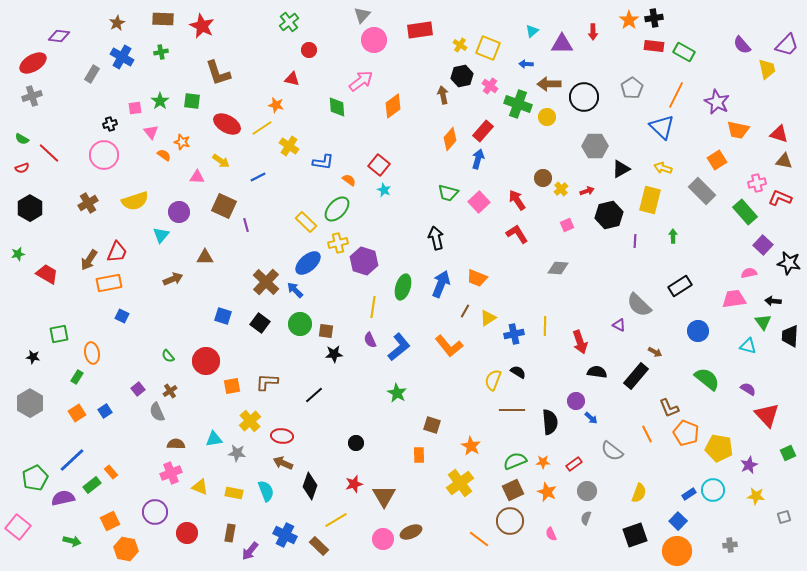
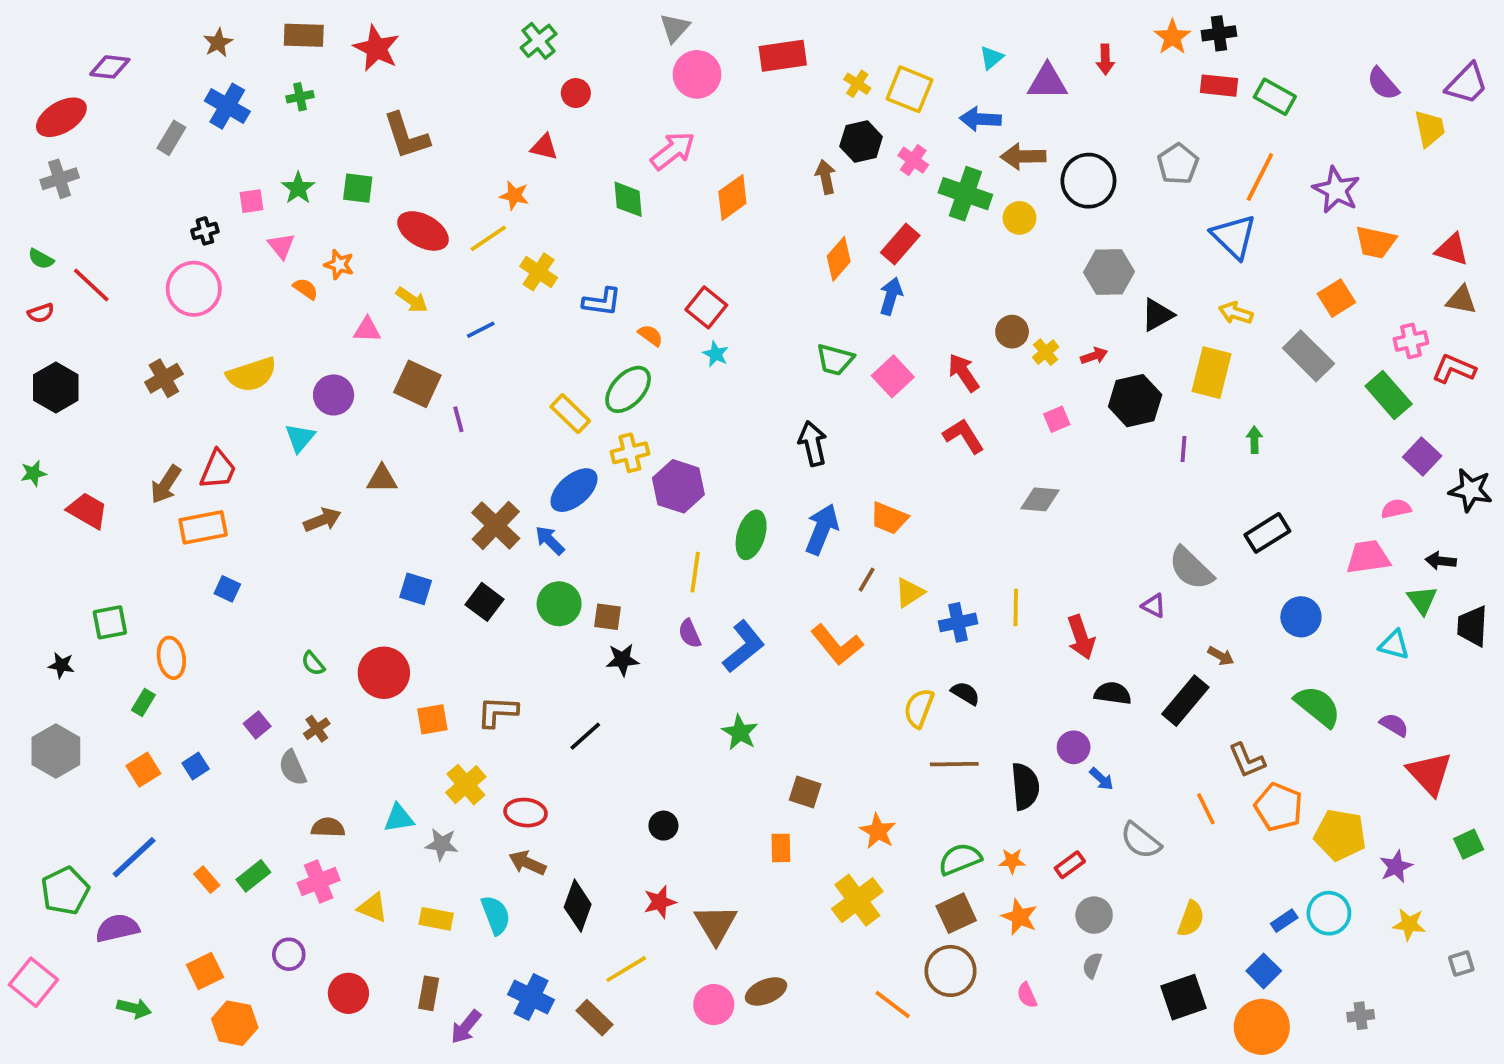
blue arrow: (526, 64) -> (980, 119), size x1.5
green rectangle: (92, 485) -> (253, 876), moved
purple circle: (155, 512) -> (289, 954), size x0.7

